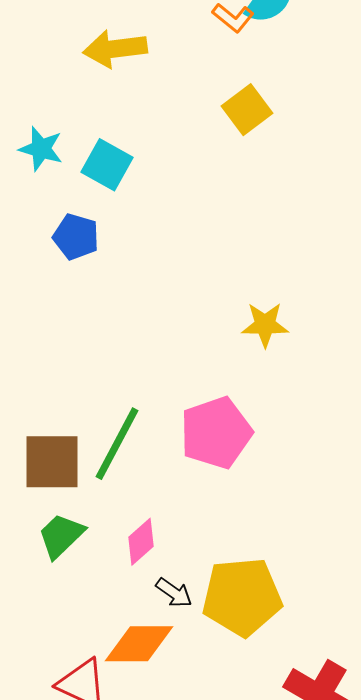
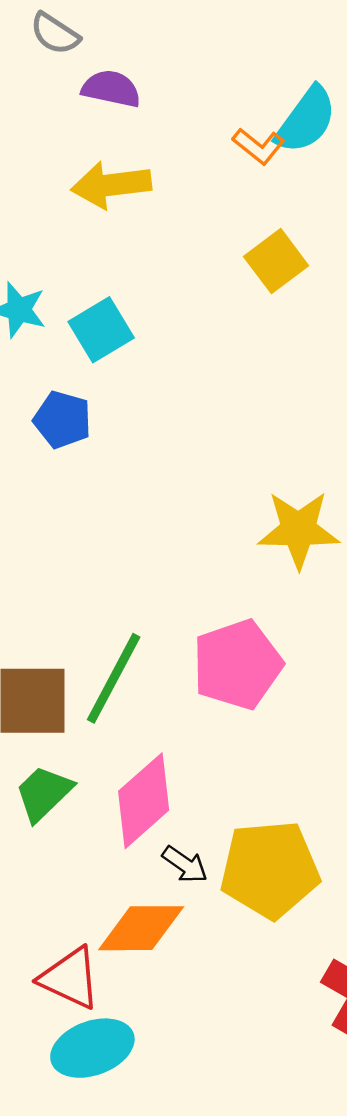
cyan square: (107, 165) -> (101, 330), turned 30
yellow star: (265, 325) -> (299, 530), size x1.4
pink diamond: (141, 542) -> (144, 801), size x1.6

